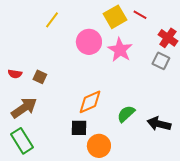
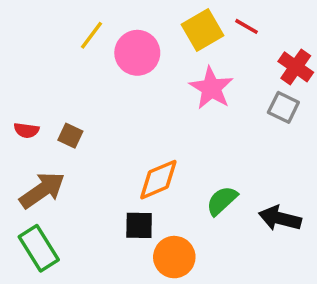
pink circle: (89, 42) -> (137, 53), moved

